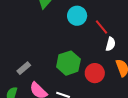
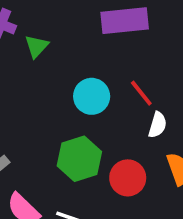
cyan circle: (77, 16) -> (92, 96), moved

